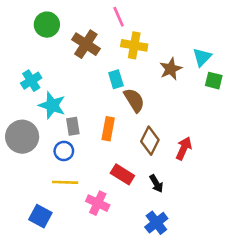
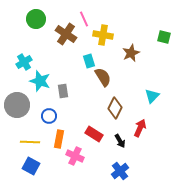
pink line: (119, 17) -> (84, 19), moved
cyan triangle: (202, 57) -> (152, 96), moved
green square: (214, 81) -> (164, 37), moved
gray rectangle: (73, 126) -> (63, 91), moved
orange rectangle: (108, 129) -> (59, 139), moved
red arrow: (184, 148) -> (140, 128), moved
yellow line: (65, 182) -> (30, 142), moved

